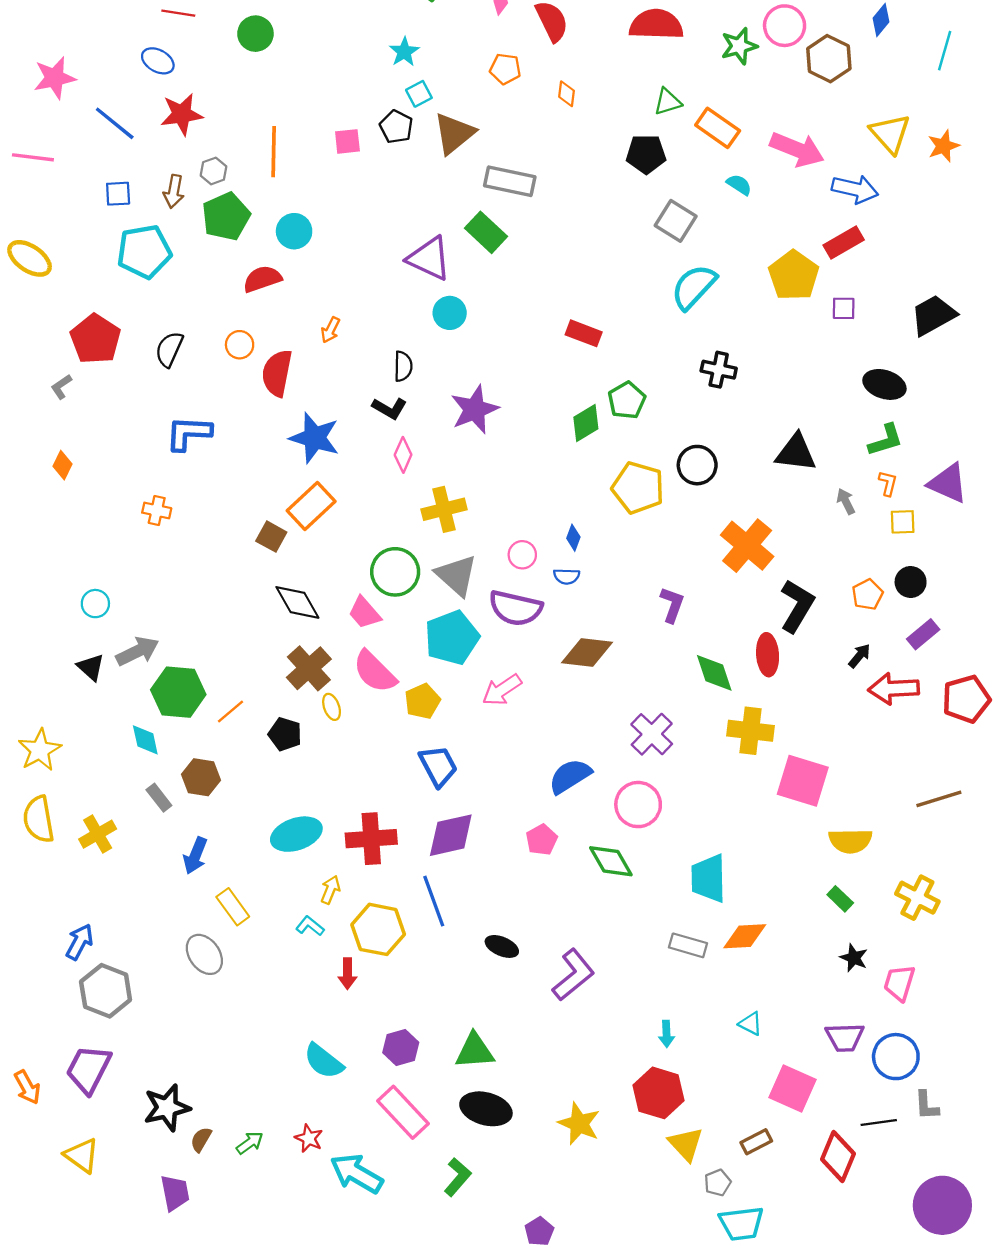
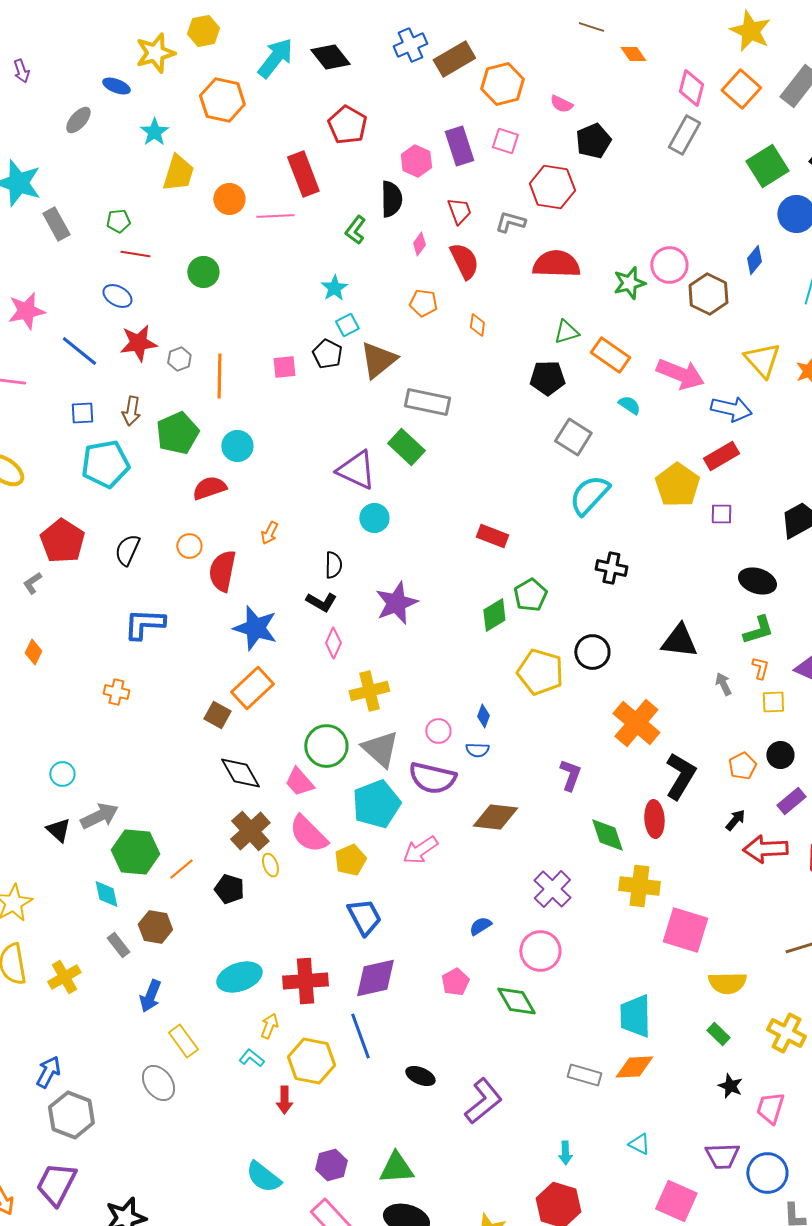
gray hexagon: (213, 171) -> (179, 359), moved
blue semicircle: (570, 776) -> (480, 926), size x0.6
cyan trapezoid: (708, 878) -> (635, 1016), moved

